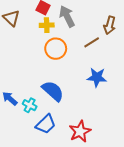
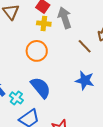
brown line: (92, 42) -> (85, 46), turned 70
orange circle: (56, 49) -> (37, 51), moved

